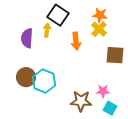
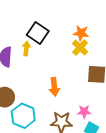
orange arrow: (76, 41) -> (54, 87), moved
cyan hexagon: (44, 81) -> (23, 116), moved

